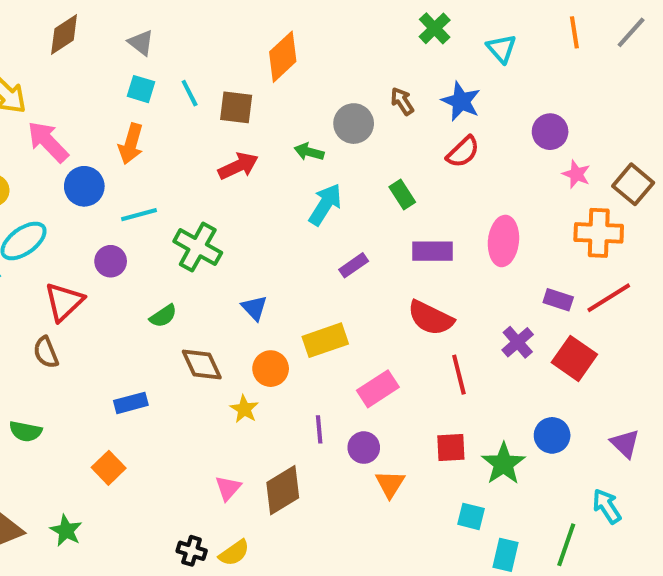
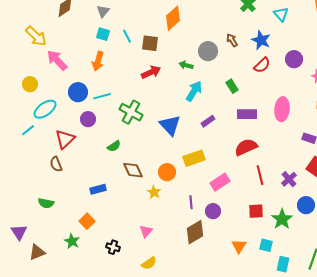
gray triangle: (141, 43) -> (103, 11), turned 32
purple circle: (550, 132) -> (294, 59), moved
blue circle: (84, 186) -> (78, 92), moved
blue triangle: (254, 308) -> (170, 125), moved, size x1.6
red semicircle: (431, 318) -> (246, 147), turned 130
purple cross: (518, 342) -> (289, 179), moved
orange triangle: (390, 484) -> (239, 246), moved
brown diamond: (283, 490) -> (195, 232), moved
green star: (66, 531) -> (72, 241), moved
black cross: (192, 551) -> (113, 247), moved

